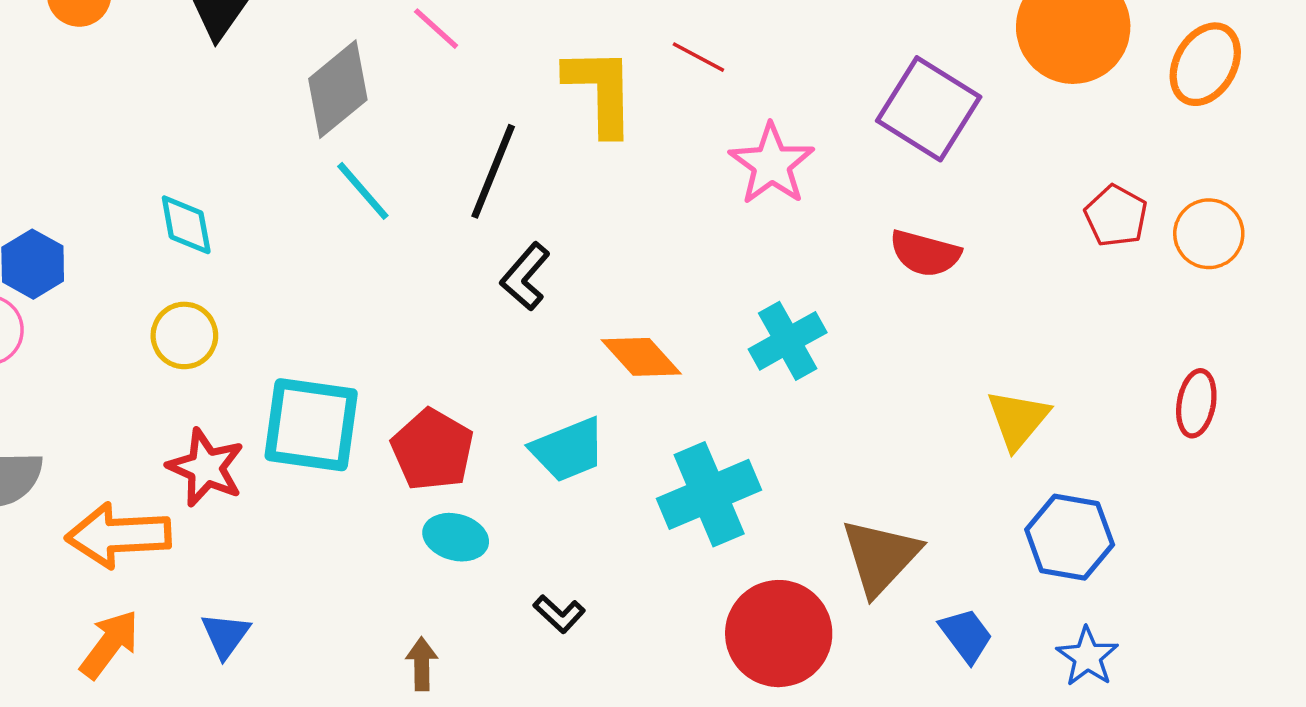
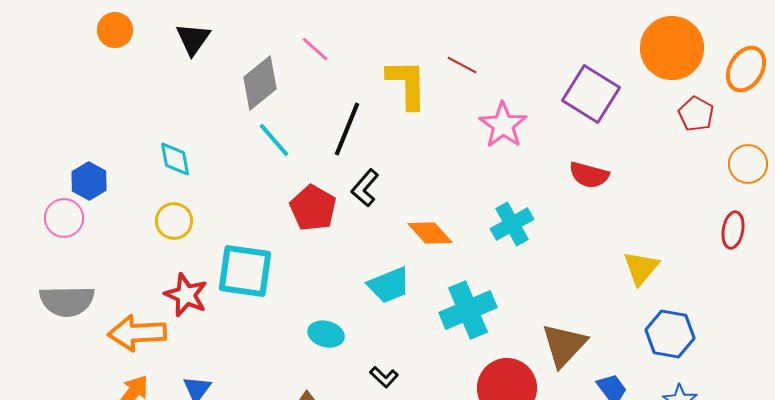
red pentagon: (1116, 216) -> (696, 114), moved
red ellipse: (1196, 403) -> (733, 230), moved
red pentagon: (432, 450) -> (313, 208), moved

